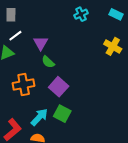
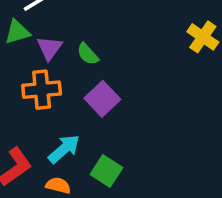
purple triangle: (41, 43) -> (50, 48), moved
green square: (62, 114) -> (106, 171), moved

